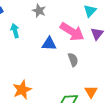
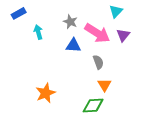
gray star: (39, 11) -> (70, 22), moved
orange triangle: (91, 92) -> (104, 85), moved

